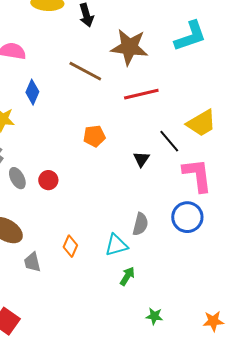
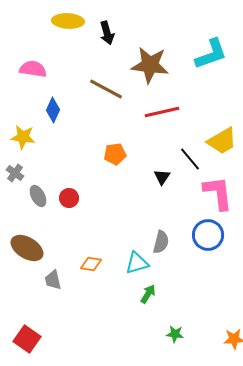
orange diamond: (70, 246) -> (91, 264), turned 75

